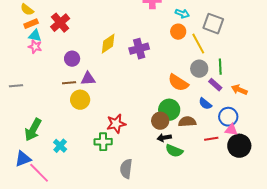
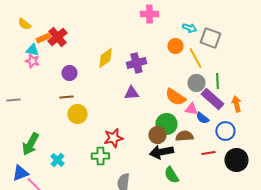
cyan arrow: (182, 14) -> (189, 28), moved
orange rectangle: (31, 24) -> (43, 38), moved
purple triangle: (88, 79) -> (131, 93), moved
purple rectangle: (215, 85) -> (212, 99), size x1.6
orange arrow: (239, 90) -> (236, 104), turned 56
pink triangle: (231, 130) -> (191, 109), moved
black arrow: (164, 138) -> (161, 152), size x1.6
green semicircle: (174, 151) -> (171, 175), moved, turned 36

